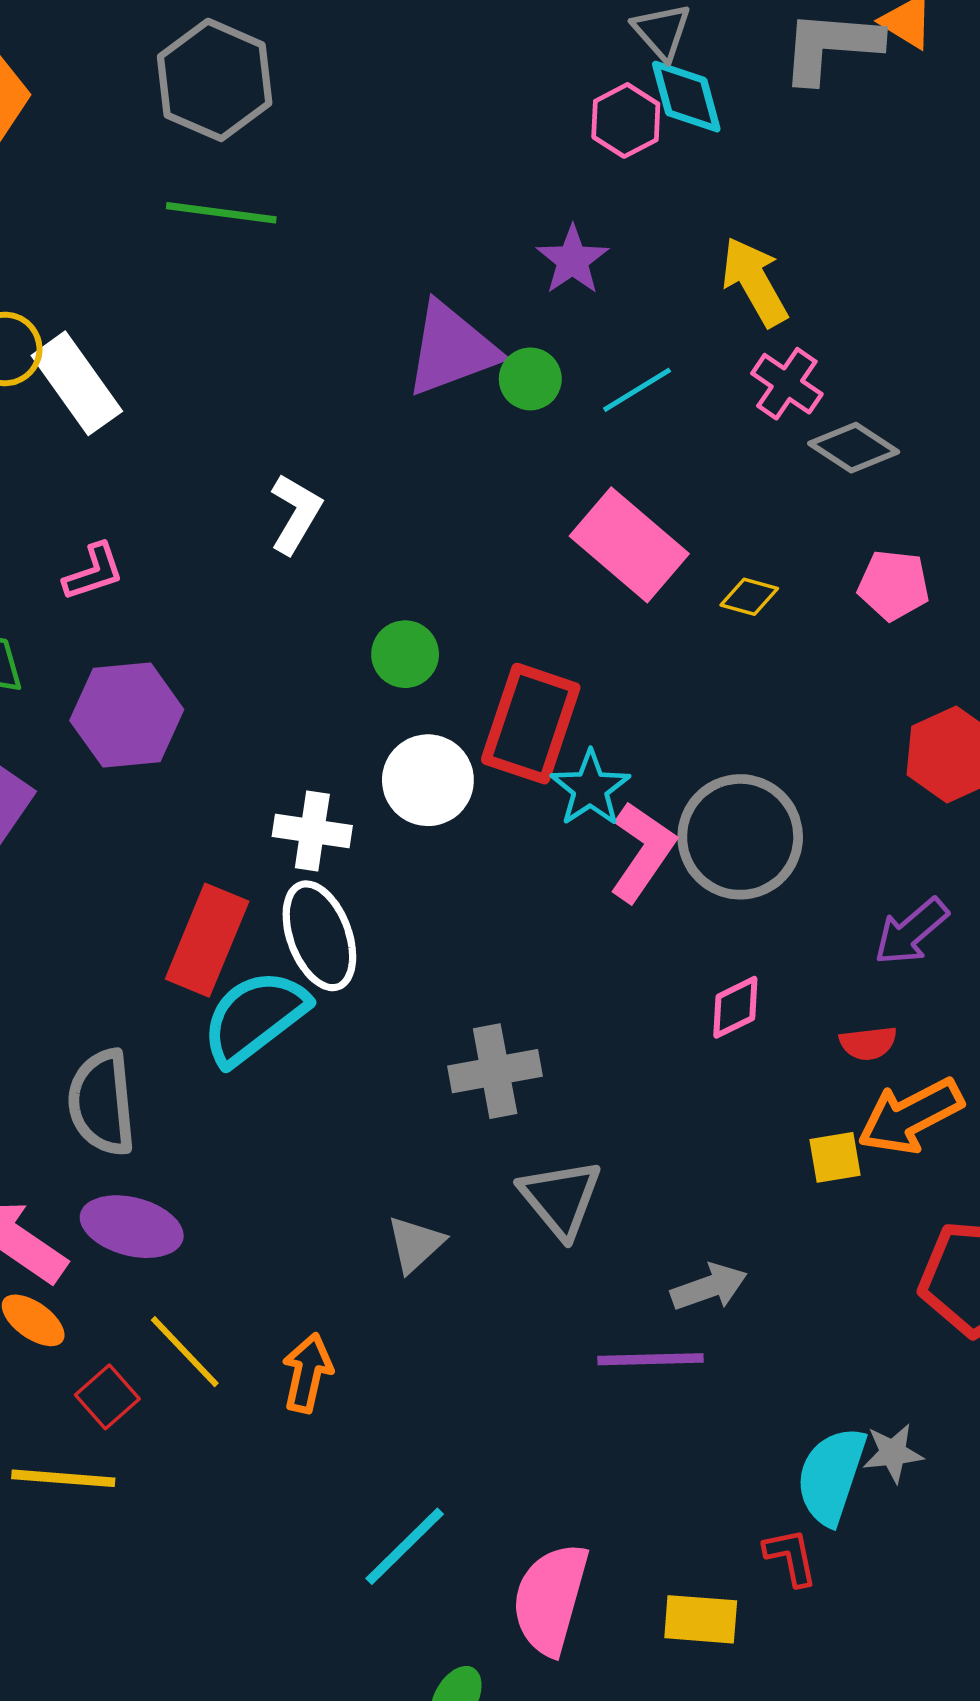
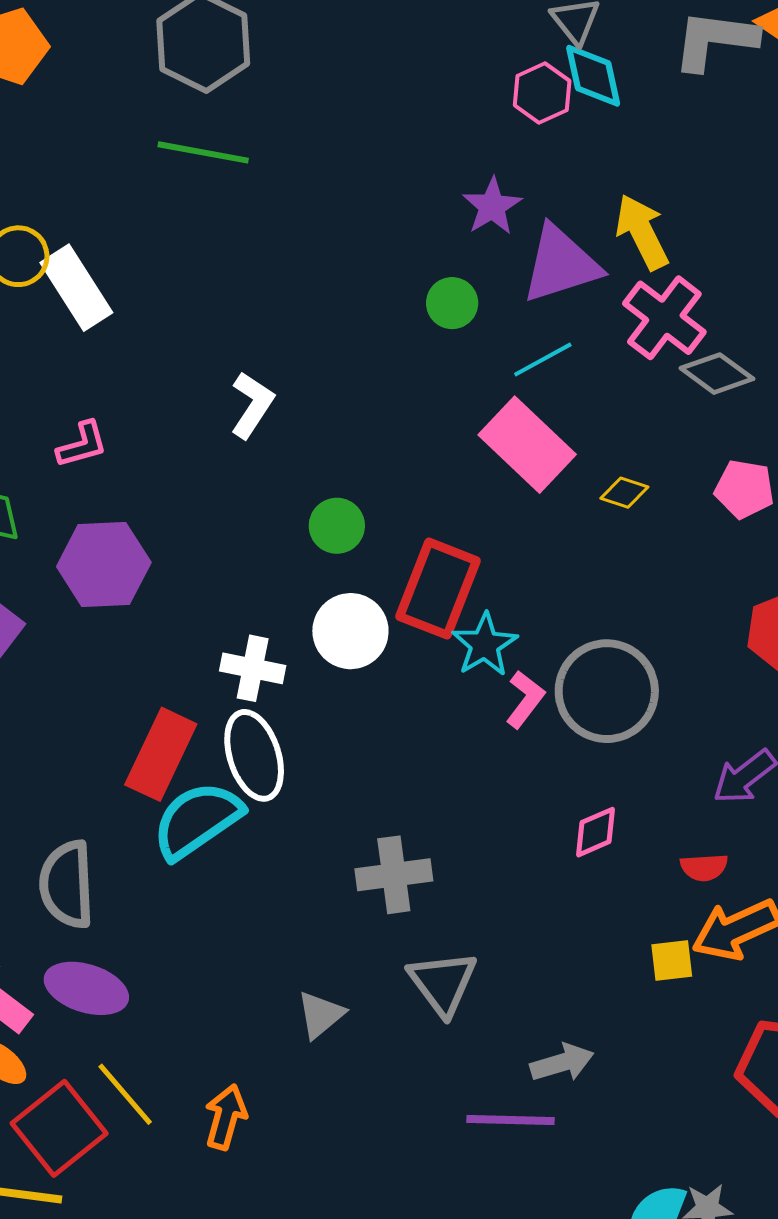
purple triangle: (452, 349) -> (561, 264), moved
pink cross: (787, 384) -> (664, 318), size x1.4
cyan line: (637, 390) -> (543, 359), moved
pink L-shape: (642, 852) -> (525, 699), size x0.7
red square: (107, 1397) -> (59, 1128), size x1.8

